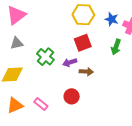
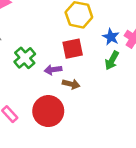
blue star: (112, 19) -> (111, 37), moved
red circle: (72, 96) -> (48, 111), size x1.6

